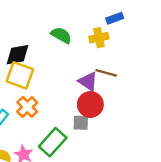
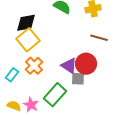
yellow square: (20, 75) -> (28, 40), turned 30
purple triangle: (88, 81) -> (69, 66), moved

